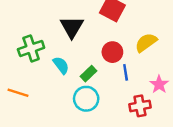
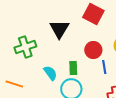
cyan semicircle: (61, 65) -> (50, 73), moved
green rectangle: (89, 74) -> (73, 68), turned -48

